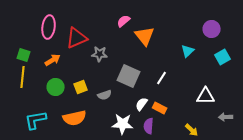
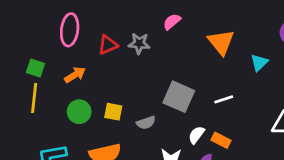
orange triangle: (145, 36) -> (221, 42), moved
red triangle: (77, 38) -> (108, 45), size x0.7
gray star: (100, 54) -> (139, 43), moved
white line: (162, 78) -> (224, 99), turned 40
yellow square: (81, 87) -> (113, 112), turned 32

